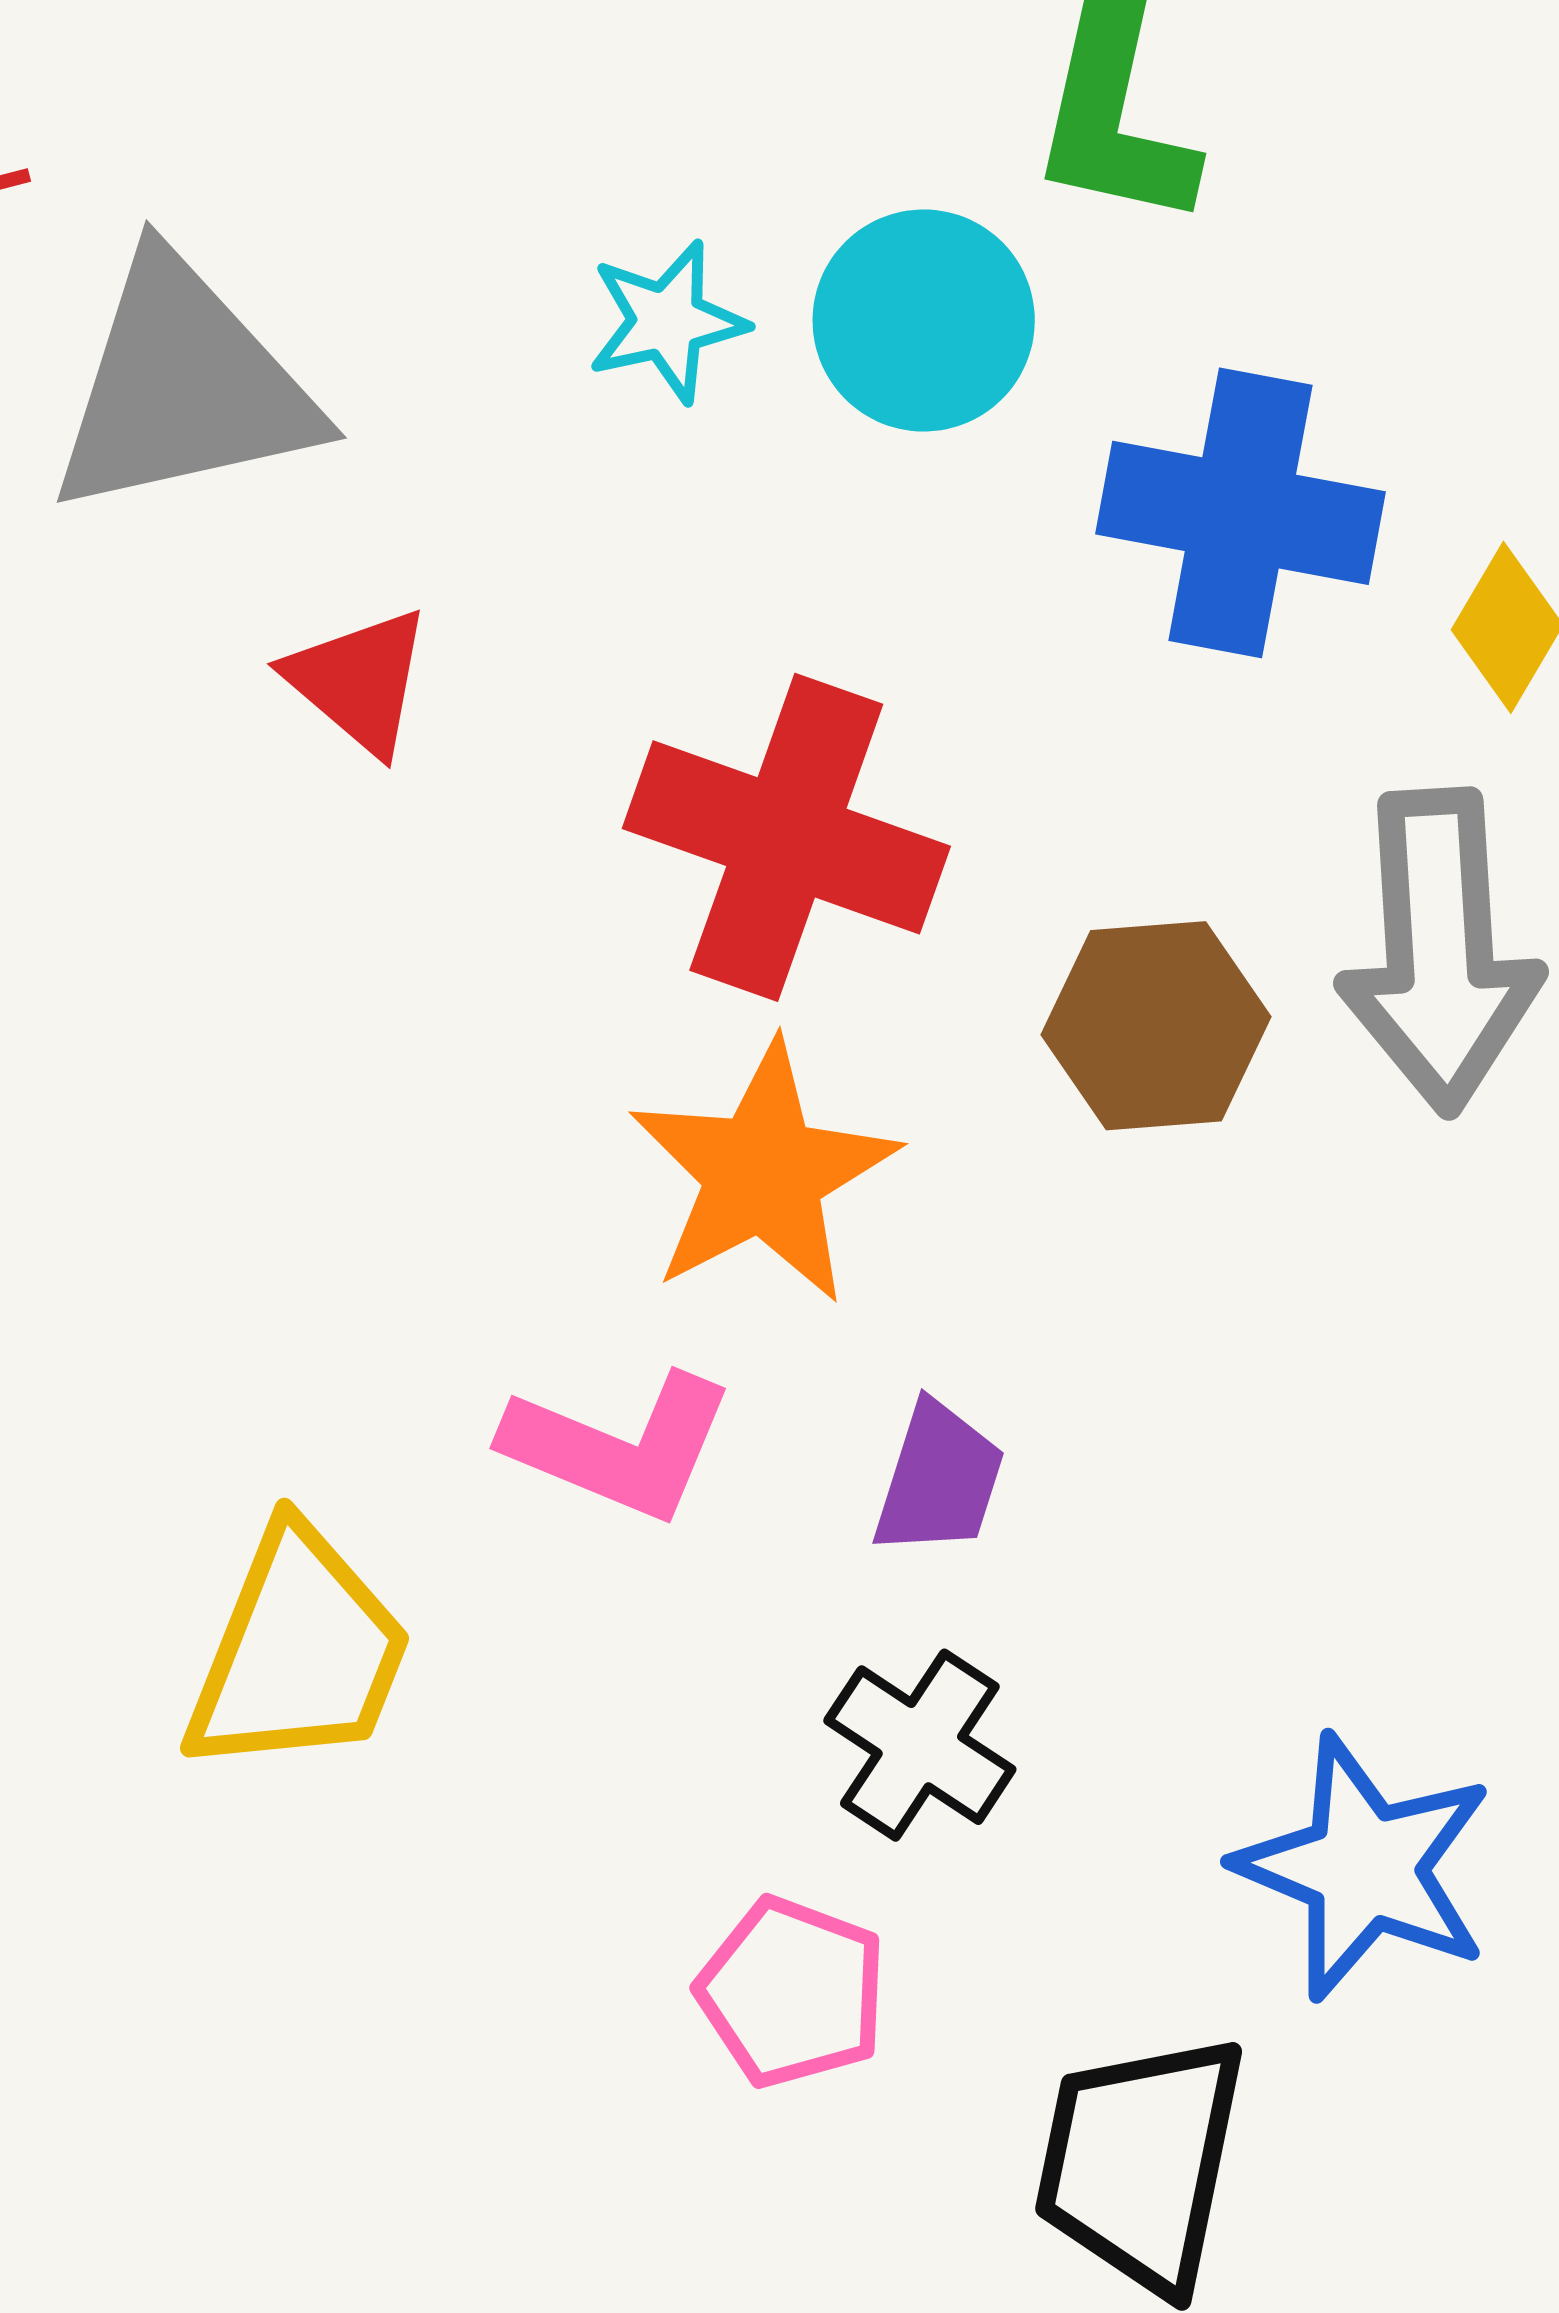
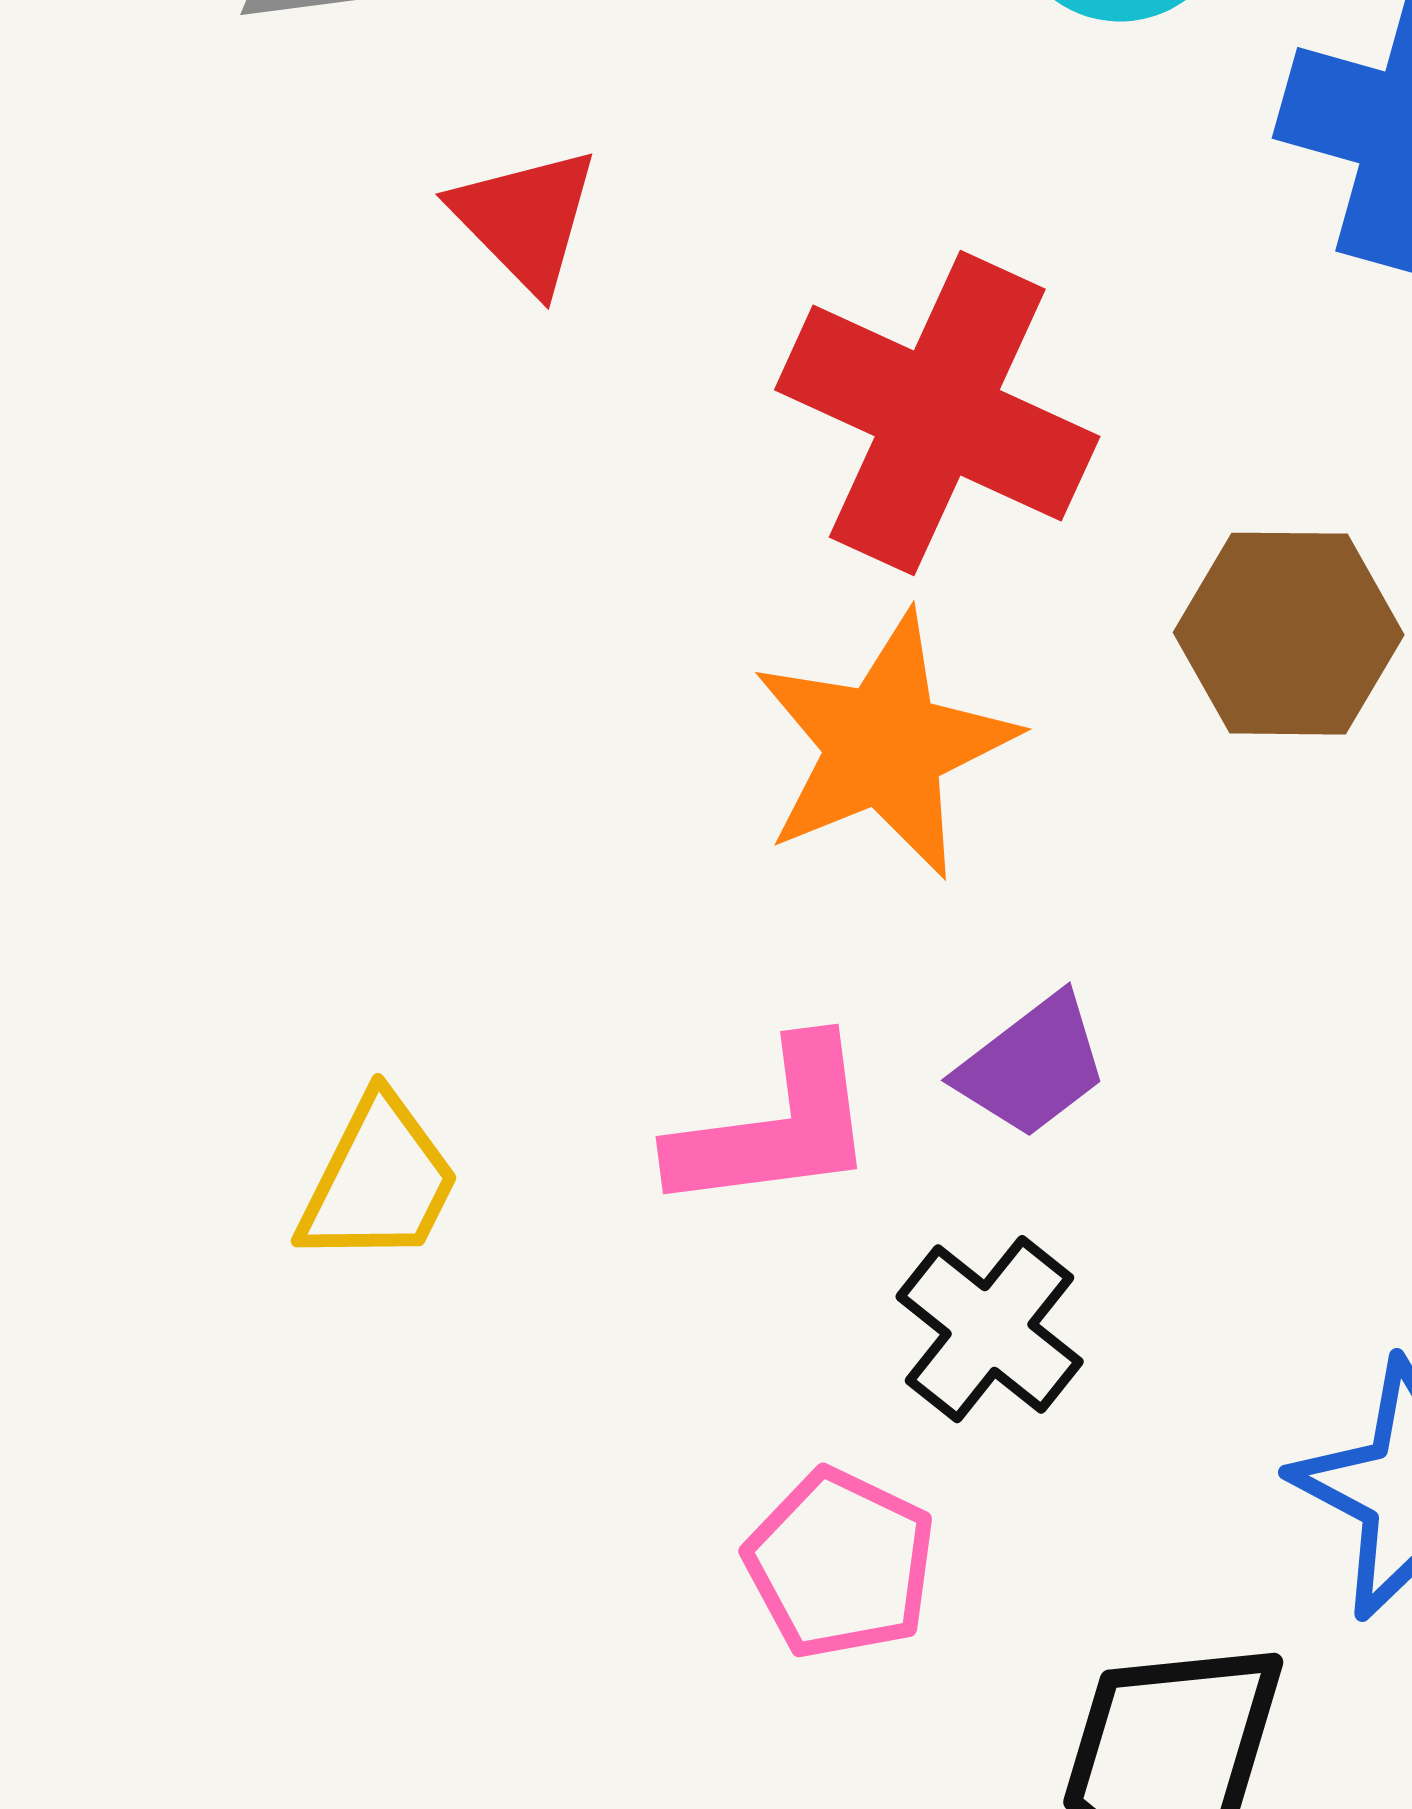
pink L-shape: (619, 1446) -> (775, 1127), moved, turned -35
purple trapezoid: (939, 1479) -> (1032, 1066), turned 30
yellow trapezoid: (298, 1652) -> (379, 1181), size x0.7

